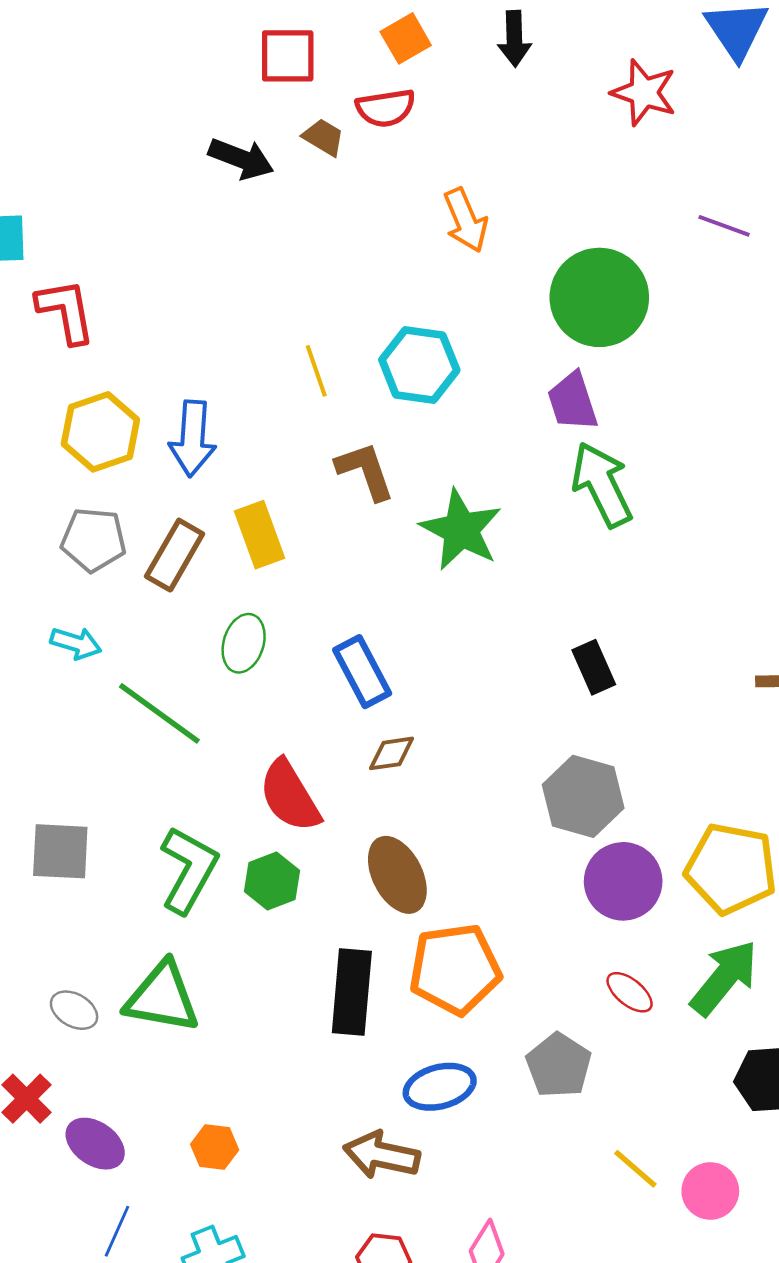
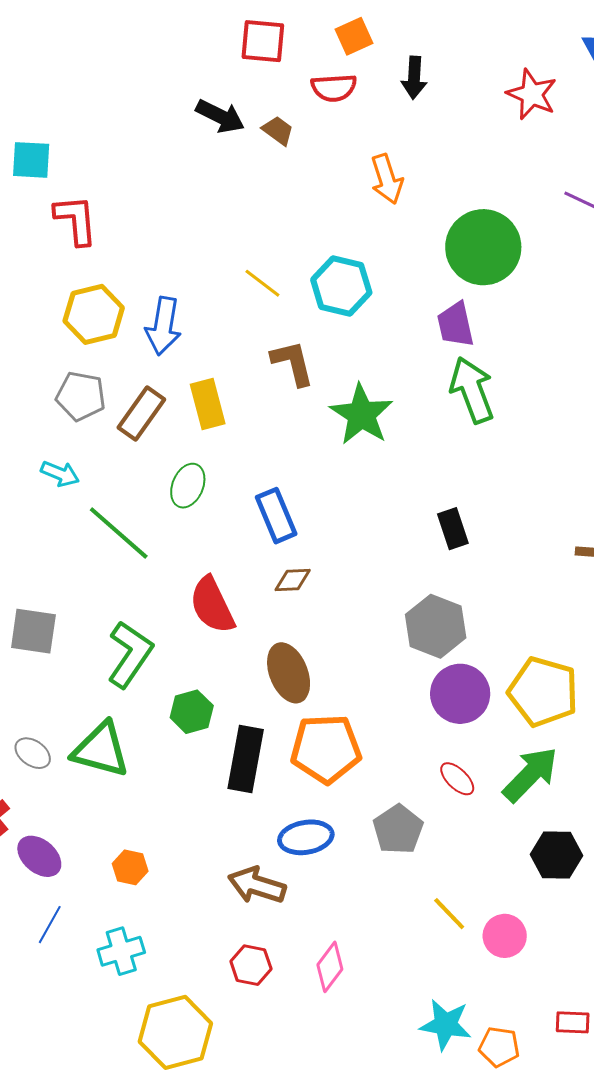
black arrow: (514, 39) -> (414, 78), moved
brown trapezoid: (323, 137) -> (278, 131), moved
yellow line: (316, 371) -> (262, 283), turned -39
green hexagon: (272, 881) -> (192, 712), moved

